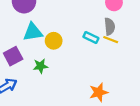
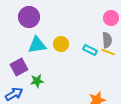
yellow circle: (54, 41) -> (61, 44), moved
green star: (40, 66) -> (37, 81), moved

